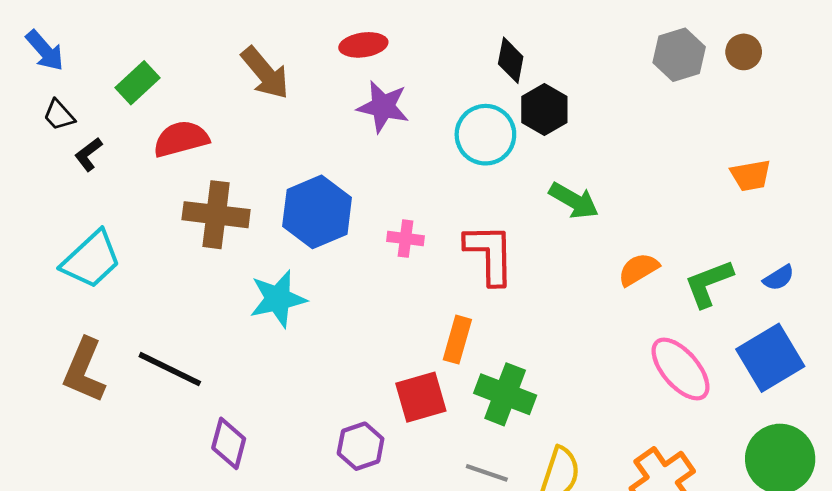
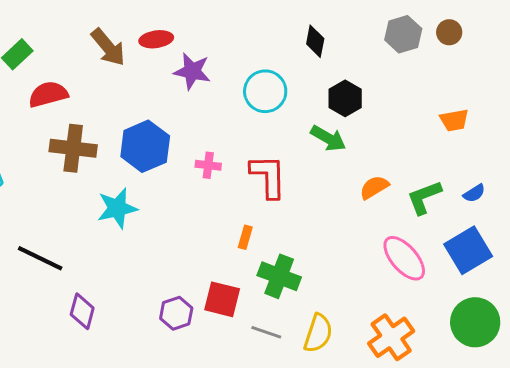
red ellipse: (363, 45) -> (156, 39), moved
black diamond: (511, 60) -> (315, 41), moved
black hexagon: (544, 109) -> (345, 98), moved
orange rectangle: (457, 340) -> (245, 237), size x0.7
red square: (421, 397) -> (222, 299), moved, turned 30

